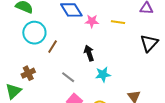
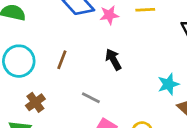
cyan circle: (34, 33) -> (19, 61), moved
cyan star: (103, 74) -> (168, 84), moved

